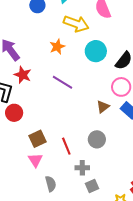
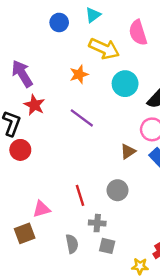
brown square: (38, 139) -> (25, 233), moved
pink triangle: (35, 160) -> (41, 209), turned 42
gray semicircle: (51, 184) -> (72, 244), moved
gray square: (92, 186) -> (107, 246), turned 32

